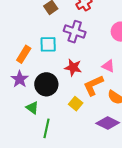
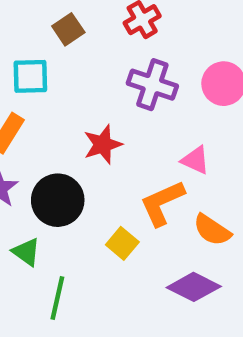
purple cross: (75, 32) -> (152, 85), moved
cyan square: (48, 44) -> (30, 76), moved
red star: (73, 67) -> (103, 144), moved, turned -30

